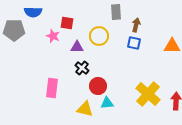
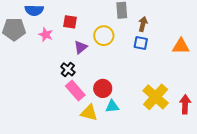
pink star: (53, 36) -> (46, 35), moved
purple triangle: (77, 47) -> (81, 47), turned -40
black cross: (82, 68) -> (68, 69), moved
pink rectangle: (52, 88) -> (75, 91), moved, turned -48

